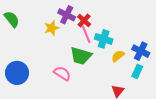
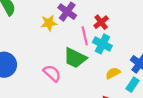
red cross: (84, 20) -> (101, 22), moved
yellow semicircle: (118, 56) -> (113, 73), moved

